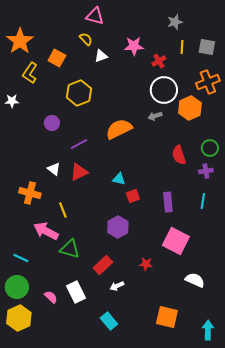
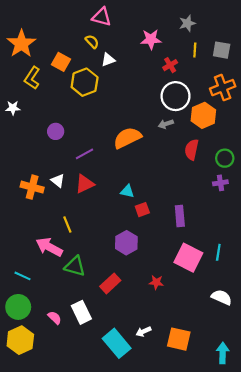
pink star: (134, 46) -> (151, 39), moved
yellow hexagon: (79, 93) -> (85, 82), moved
red semicircle: (179, 155) -> (192, 150), moved, turned 30
orange cross: (30, 193) -> (32, 187), moved
cyan line: (203, 201) -> (218, 252), moved
white semicircle: (195, 280) -> (222, 297), moved
white arrow: (117, 286) -> (143, 332), moved
cyan rectangle: (109, 321) -> (117, 343), size x1.5

